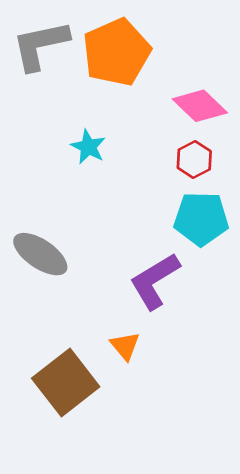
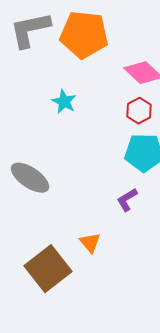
orange pentagon: (117, 52) -> (84, 35), turned 30
purple L-shape: (155, 281) -> (127, 200), moved, size x0.6

